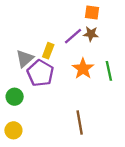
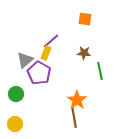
brown star: (91, 34) -> (84, 53), moved
purple line: (73, 36) -> (51, 41), moved
orange star: (83, 69) -> (77, 100), moved

